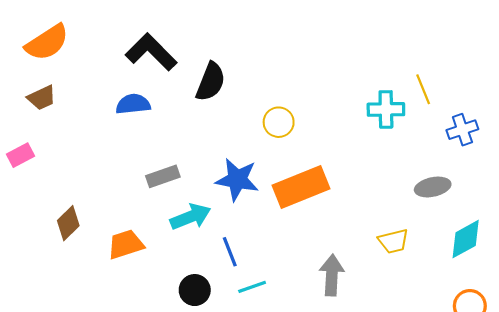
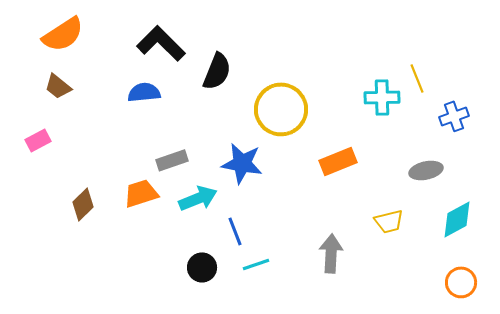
brown trapezoid: (42, 98) -> (58, 86), turned 64
yellow circle: (279, 122) -> (281, 109), size x1.8
orange rectangle: (301, 187) -> (338, 161), moved, size x0.7
orange trapezoid: (126, 244) -> (141, 193), moved

